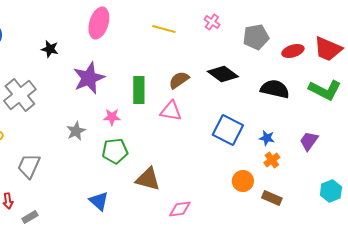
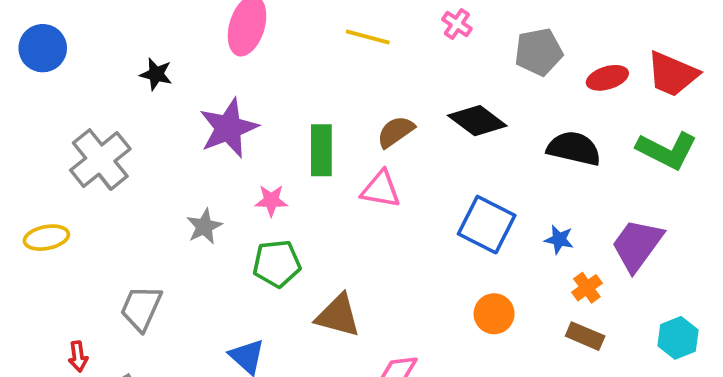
purple trapezoid: (309, 141) -> (637, 245), size x1.5
orange cross: (272, 160) -> (587, 288), moved
gray trapezoid: (29, 166) -> (141, 308), moved
orange circle: (243, 181) -> (494, 314), moved
brown rectangle: (272, 198) -> (585, 336), moved

